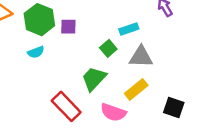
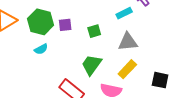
cyan rectangle: (129, 29) -> (124, 13), moved
green square: (108, 48) -> (94, 31), moved, turned 32

